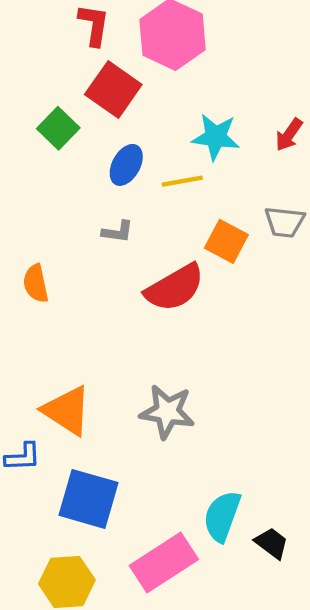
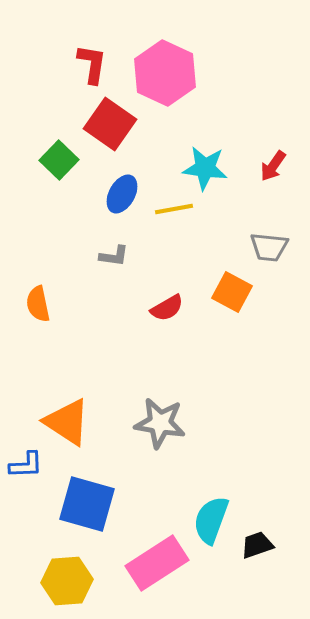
orange square: (226, 241) -> (232, 292), moved
red semicircle: (175, 288) -> (167, 308), size x0.6
black trapezoid: (272, 543) -> (257, 545), turned -56

